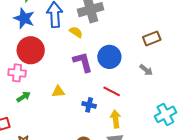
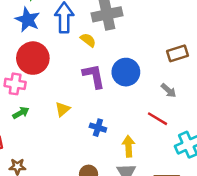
red line: (112, 91) -> (158, 119), moved
yellow triangle: (58, 92) -> (63, 109), turned -40

